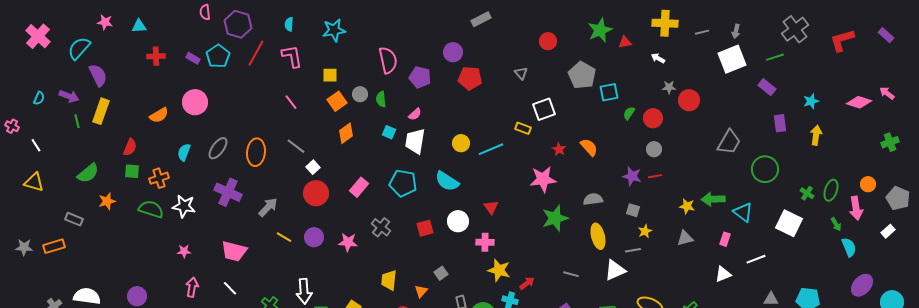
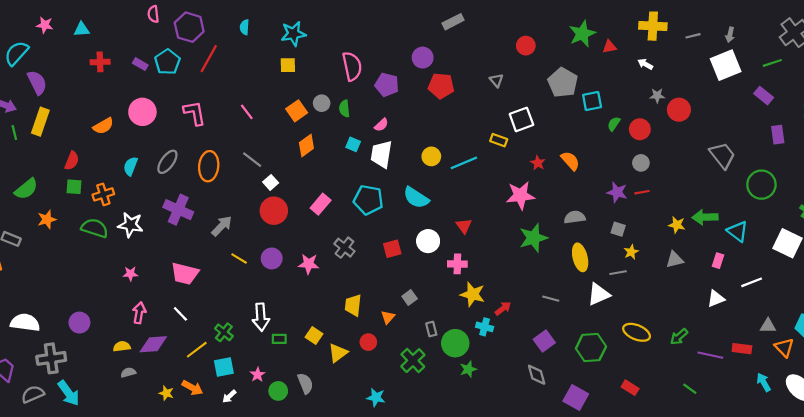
pink L-shape: (292, 56) -> (195, 113), moved
yellow square: (330, 75) -> (288, 65), moved
gray trapezoid: (729, 142) -> (722, 155), turned -68

